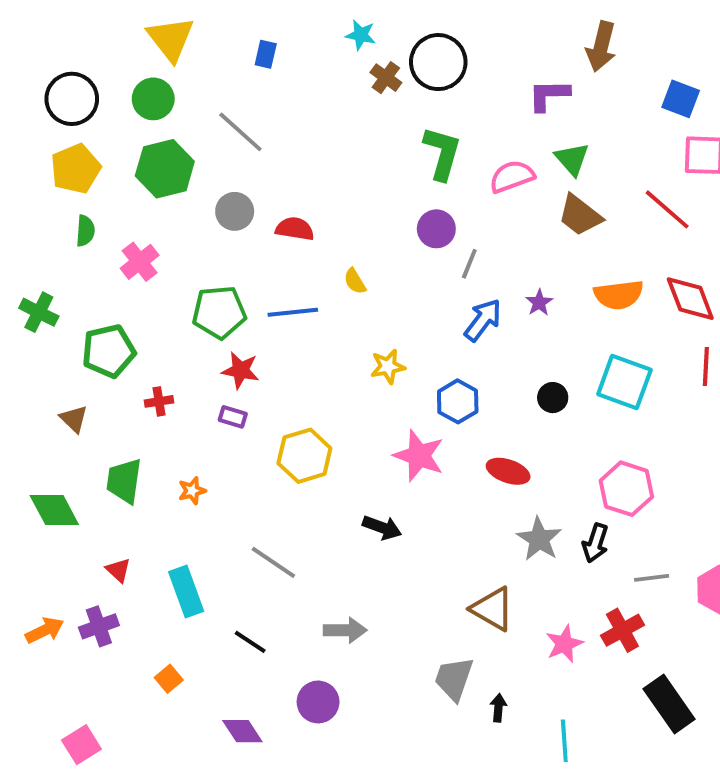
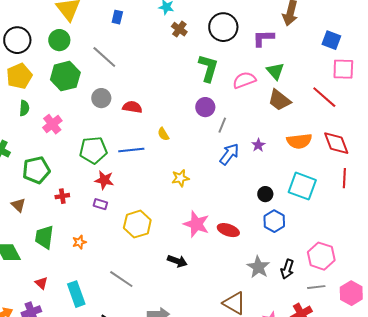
black circle: (438, 62) -> (223, 27), moved
blue hexagon: (458, 401) -> (274, 221), moved
red ellipse: (508, 471) -> (228, 230), moved
pink hexagon: (626, 489) -> (321, 256), moved

